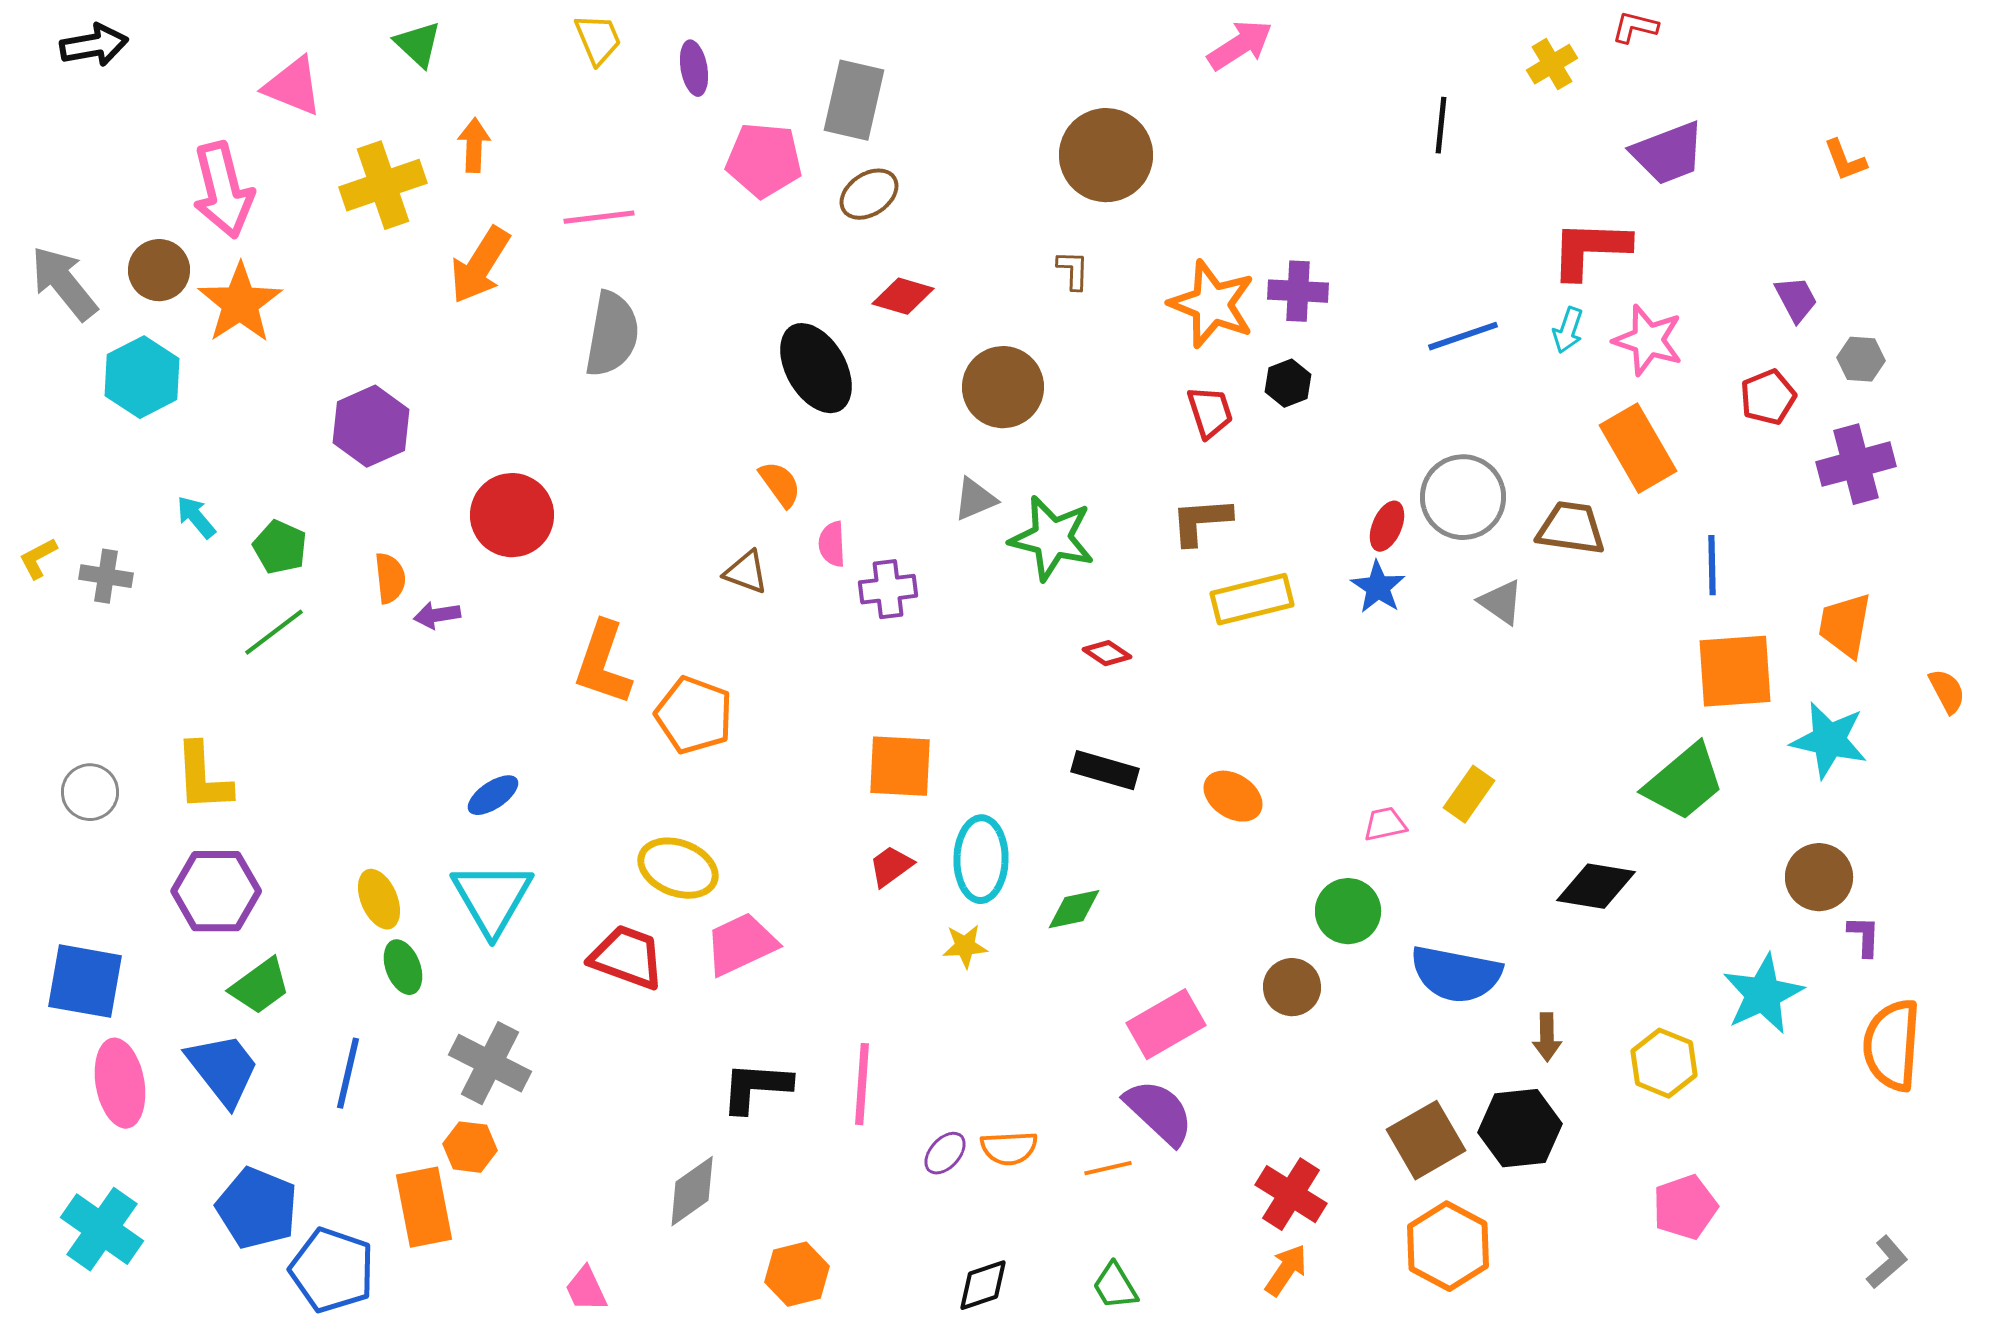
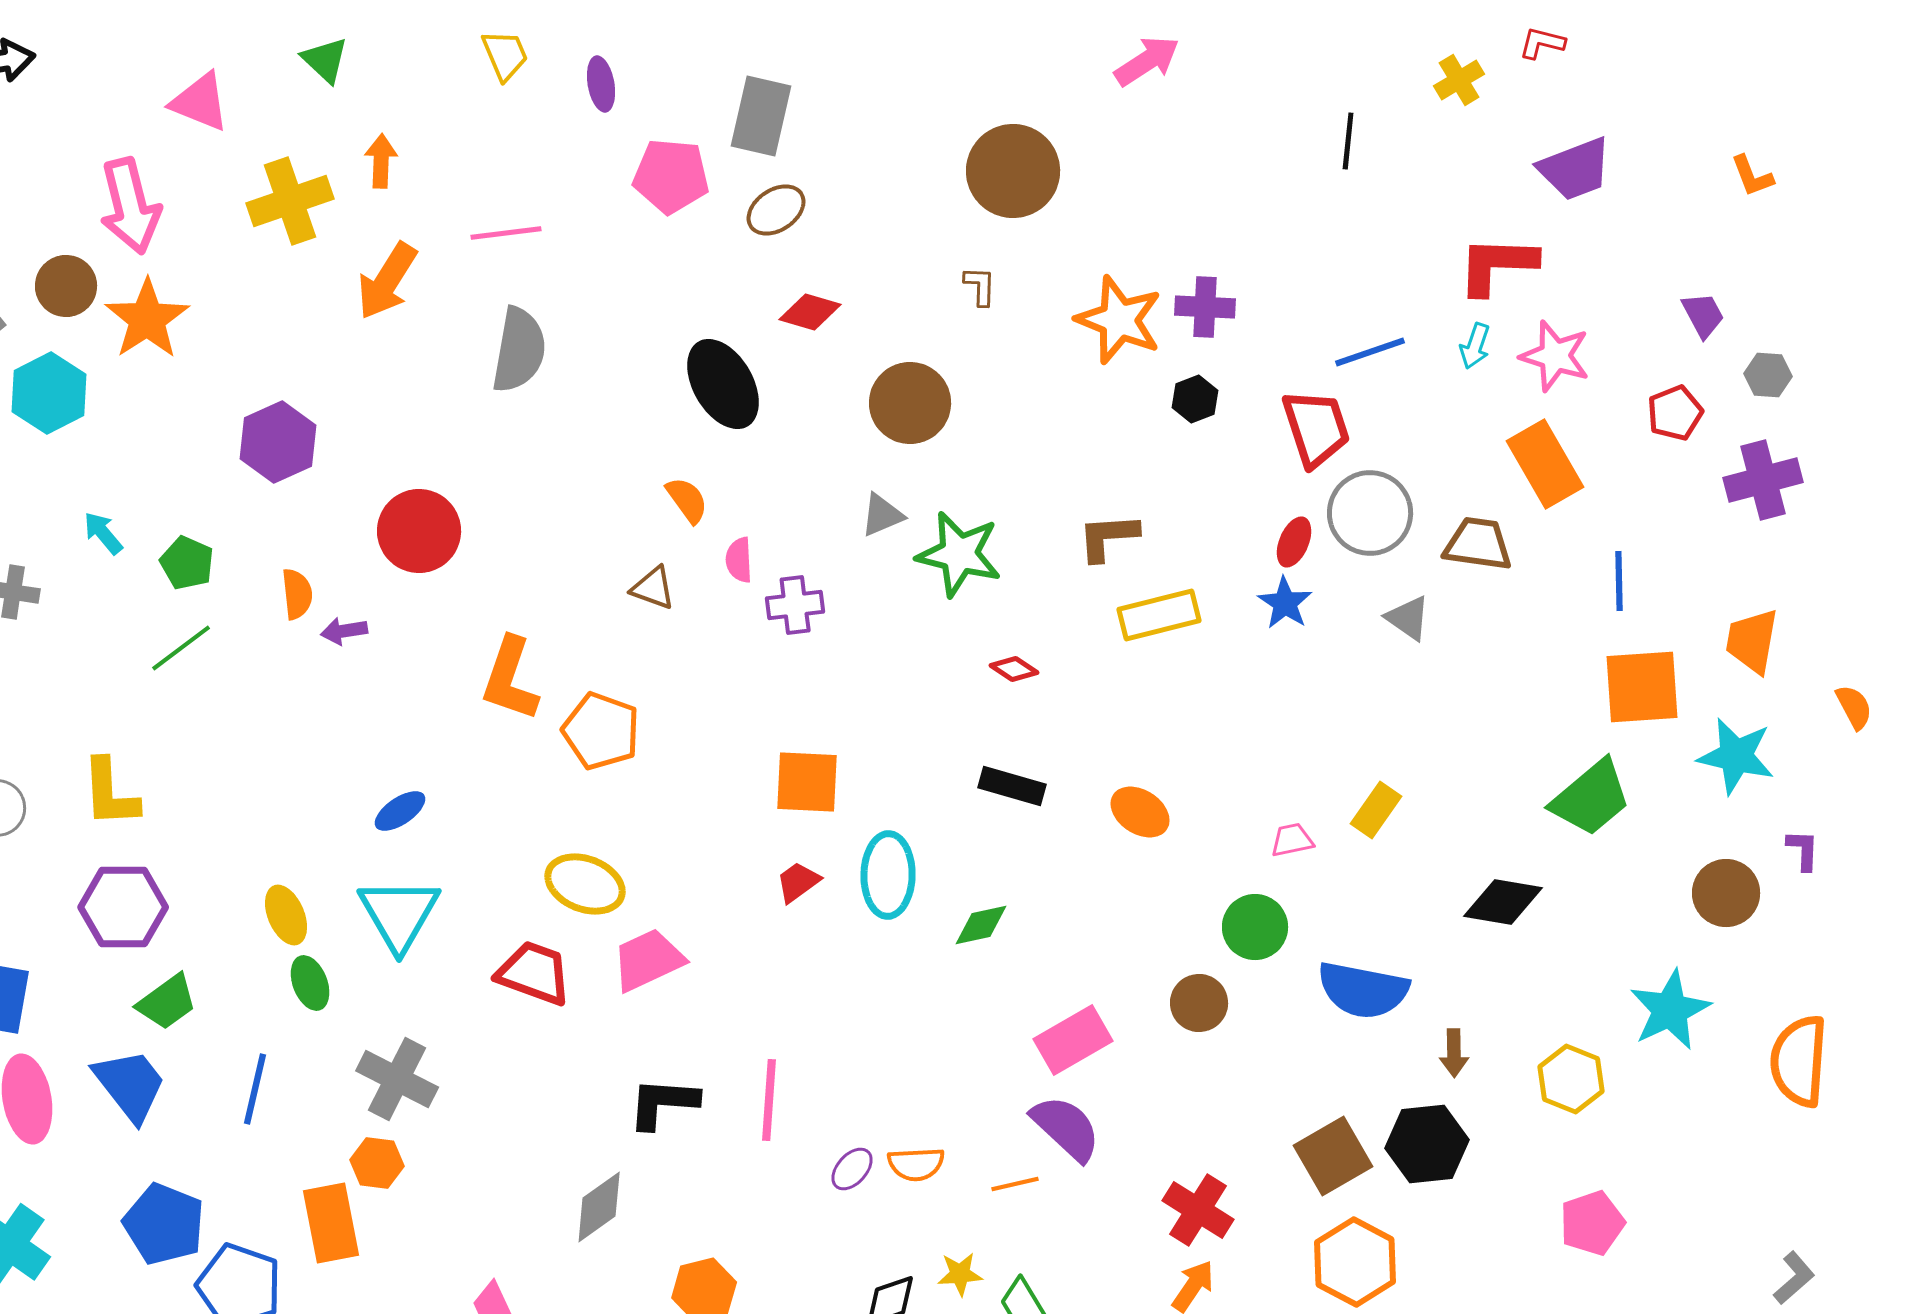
red trapezoid: (1210, 412) -> (1316, 428), moved, size x1.5
purple L-shape: (1864, 936) -> (1803, 850), moved
yellow star: (965, 946) -> (960, 1274), moved

